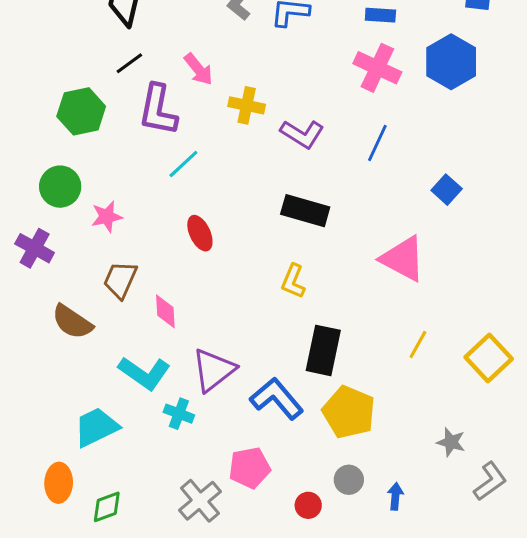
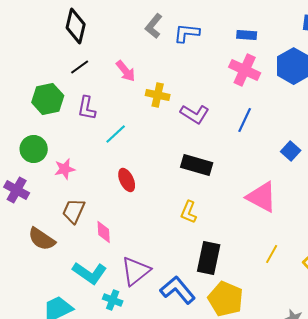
purple L-shape: (158, 110) -> (87, 108), moved, size x0.7

